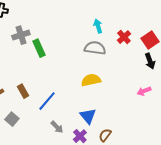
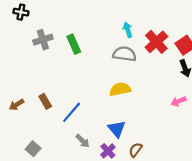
red cross: (124, 37) -> (156, 42), size x1.5
green rectangle: (39, 48) -> (74, 44), moved
gray square: (12, 119) -> (33, 149), moved

